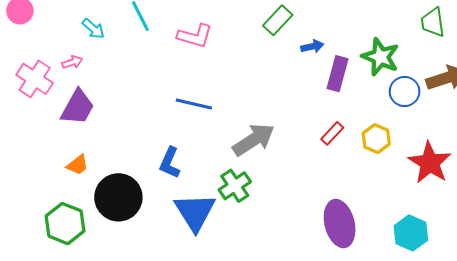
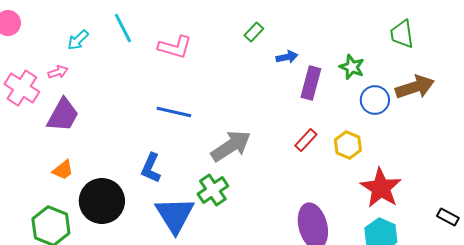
green rectangle: (278, 20) -> (254, 32), size x0.7
cyan arrow: (93, 29) -> (78, 40), turned 95
green star: (380, 57) -> (352, 67), size x0.7
red star: (430, 163) -> (381, 188), moved

